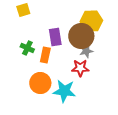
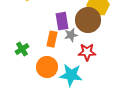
green cross: (27, 48) -> (22, 49), moved, turned 32
gray star: (86, 51) -> (71, 35), moved

